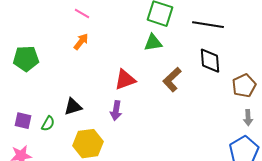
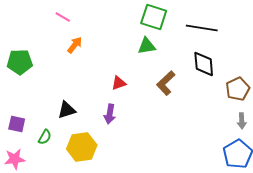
pink line: (82, 14) -> (63, 17), moved
red triangle: (125, 80) -> (119, 83), size x0.7
green semicircle: (48, 124) -> (45, 137), moved

